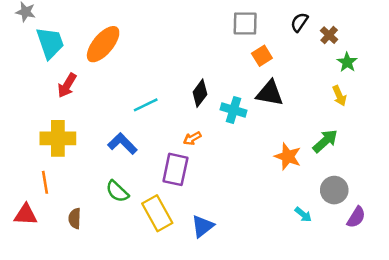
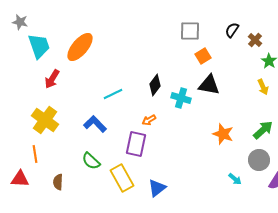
yellow cross: (58, 138) -> (45, 120), turned 36
green arrow: (325, 141) -> (263, 130), moved

